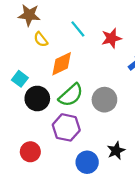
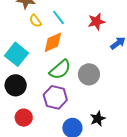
cyan line: (78, 29) -> (59, 17), moved
cyan square: (20, 79) -> (16, 54), size x1.6
black circle: (37, 98) -> (16, 85), moved

